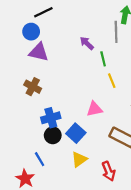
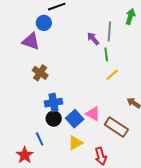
gray line: (116, 32) -> (109, 31), moved
purple triangle: (39, 52) -> (31, 41), moved
yellow line: (112, 81) -> (112, 75), turned 64
pink triangle: (94, 109) -> (93, 114), moved, turned 35

